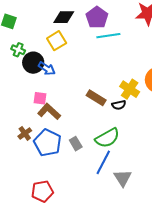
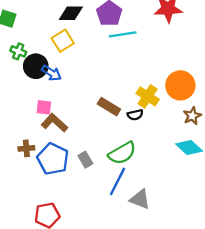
brown cross: (25, 133) -> (26, 148), turned 32
gray triangle: (123, 178) -> (140, 199), turned -36

